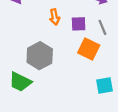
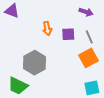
orange square: (89, 49) -> (89, 58), moved, turned 36

